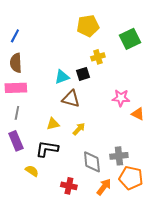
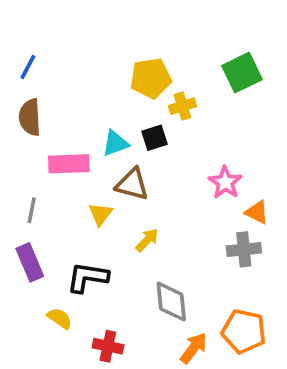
yellow pentagon: (88, 26) -> (151, 78), moved
pink rectangle: (16, 88) -> (69, 164), moved
pink star: (121, 98) -> (225, 182), turned 30
yellow triangle: (53, 124) -> (101, 214), moved, turned -40
gray cross: (119, 156) -> (244, 249), moved
red cross: (69, 186) -> (108, 346), moved

